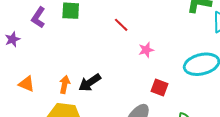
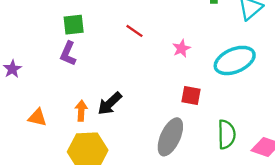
purple L-shape: (38, 17) -> (68, 54), moved
pink star: (146, 50) -> (181, 48), moved

